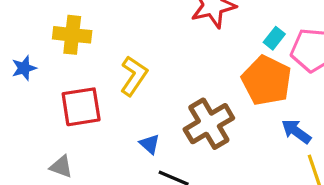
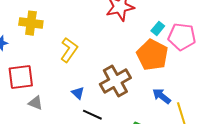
red square: (81, 107) -> (21, 77), moved
blue arrow: (296, 131) -> (162, 96), moved
gray triangle: (61, 167) -> (36, 103), moved

